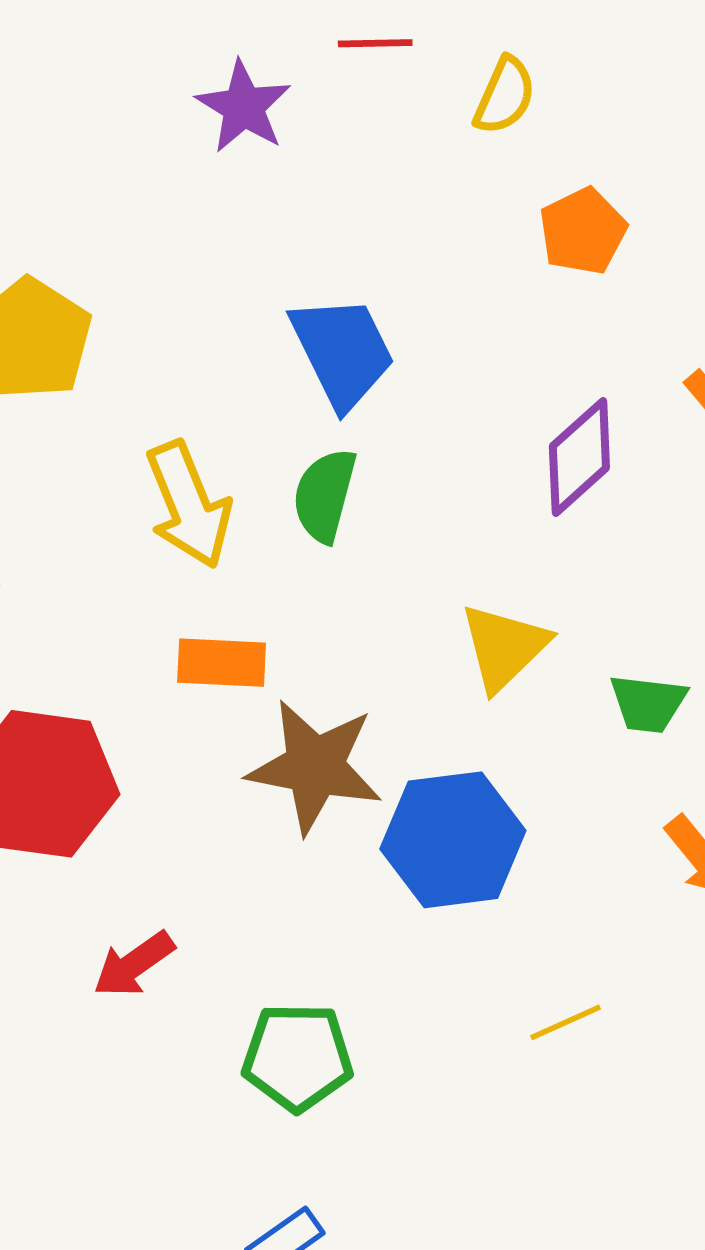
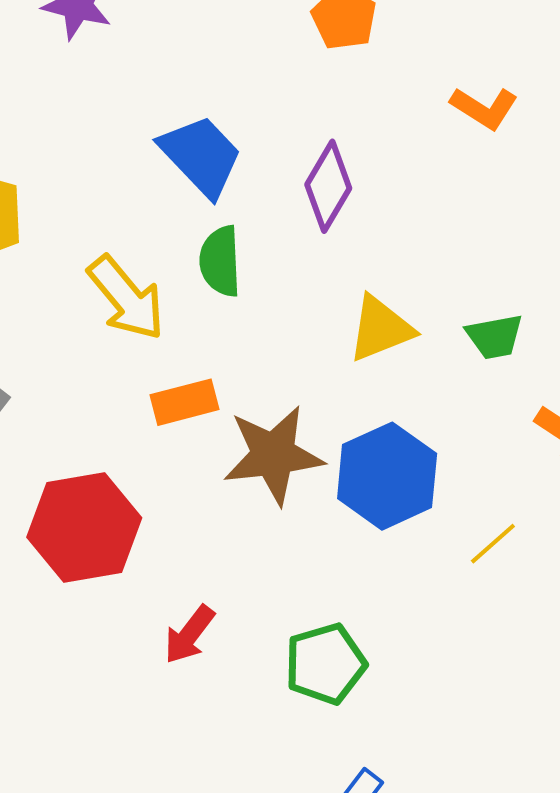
purple diamond: (579, 457) -> (328, 186), moved
yellow triangle: (504, 647) -> (381, 329), turned 40
yellow line: (565, 1022) -> (493, 544), moved

